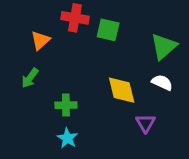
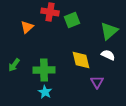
green square: (108, 30) -> (72, 20), turned -35
green arrow: (30, 78) -> (14, 65), moved
green cross: (66, 105) -> (44, 70), size x1.5

